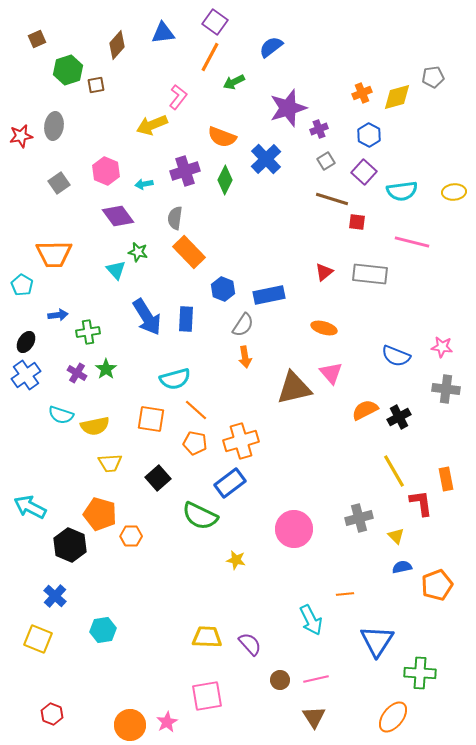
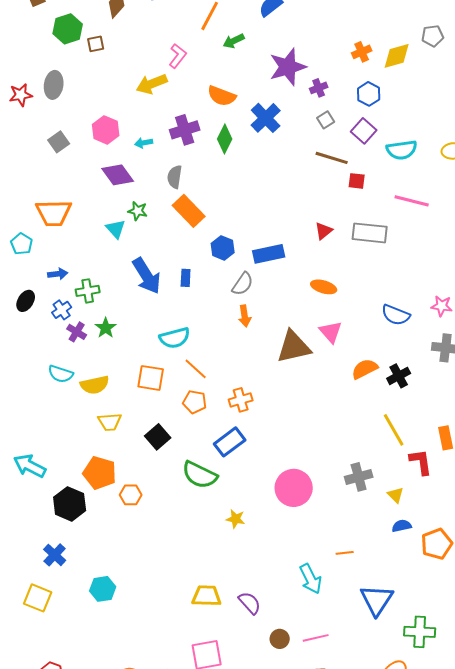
blue rectangle: (186, 319) -> (186, 278), size x0.7
blue cross: (26, 375) -> (62, 310), moved, size x0.7
orange cross: (241, 441) -> (241, 400), size x0.7

